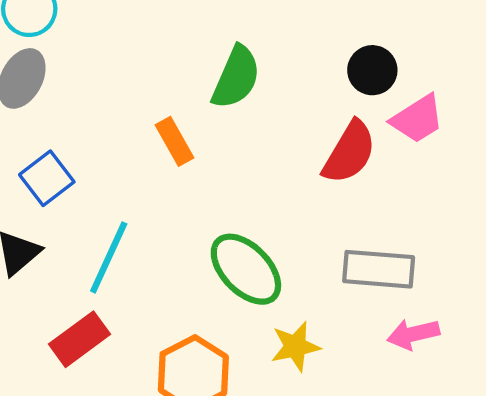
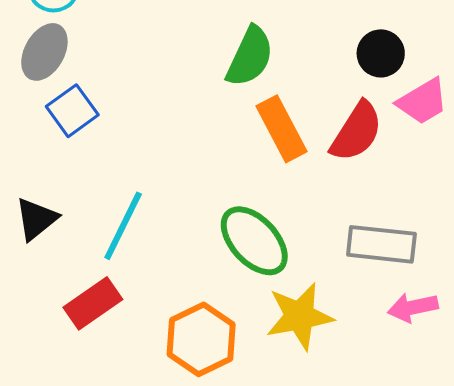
orange rectangle: (175, 141) -> (281, 129), moved, size x1.4
blue square: (47, 178) -> (72, 111), moved
yellow star: (295, 347) -> (300, 316), size x1.4

